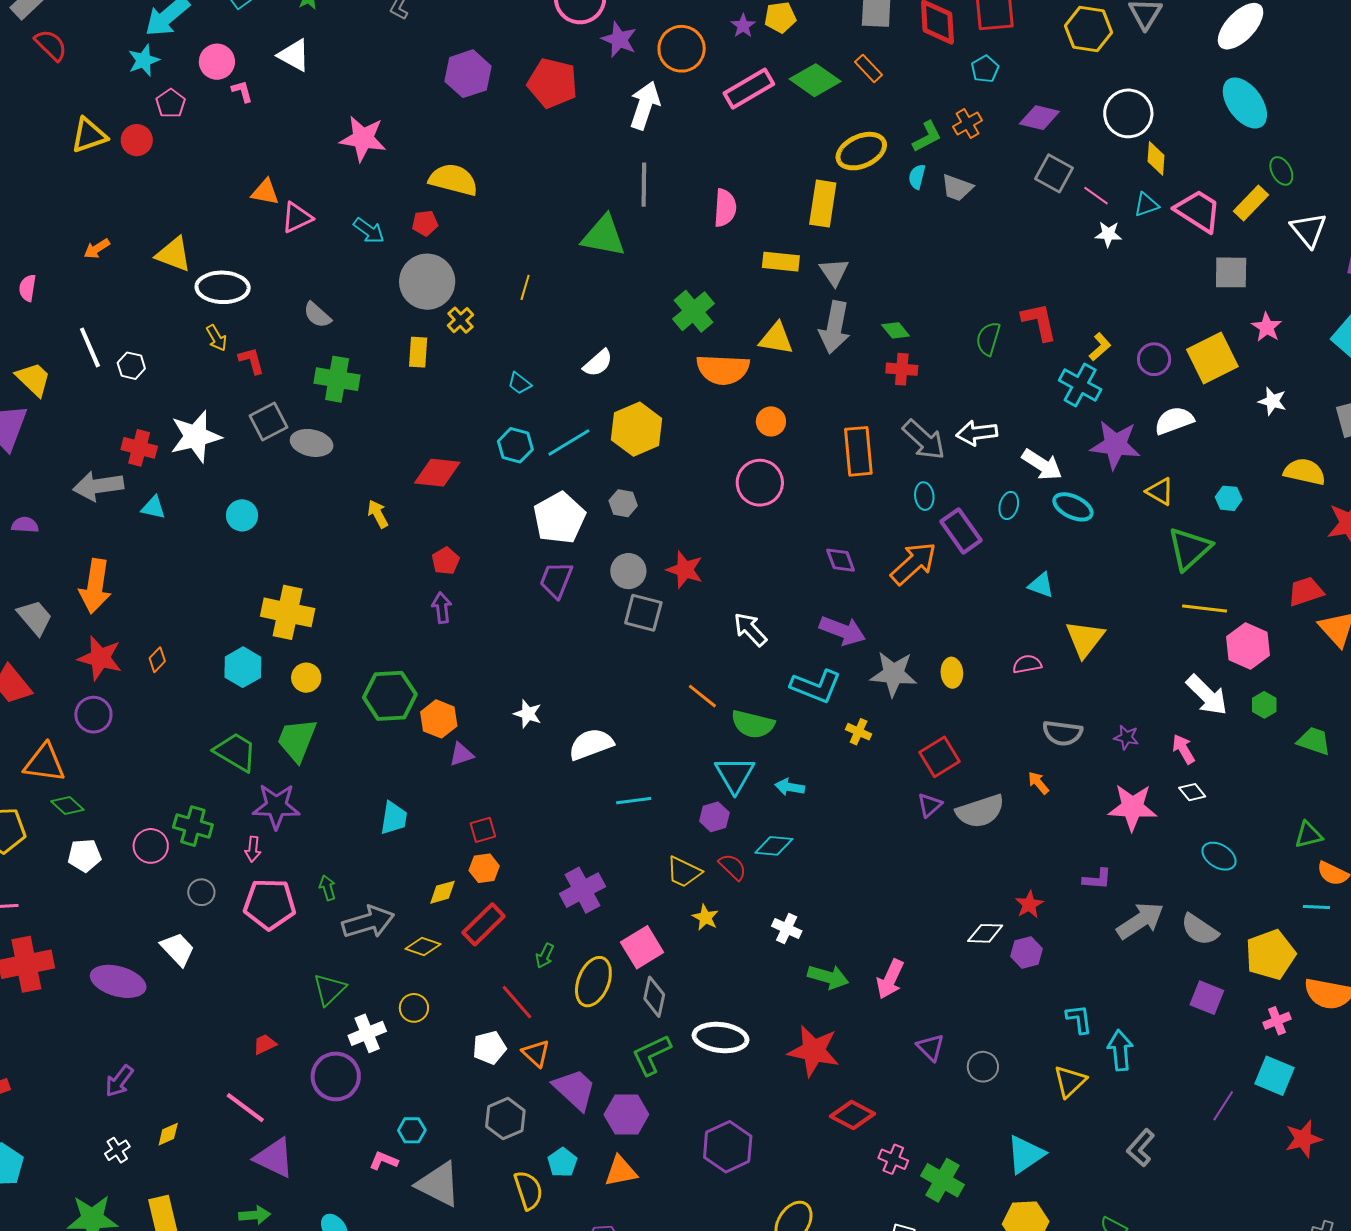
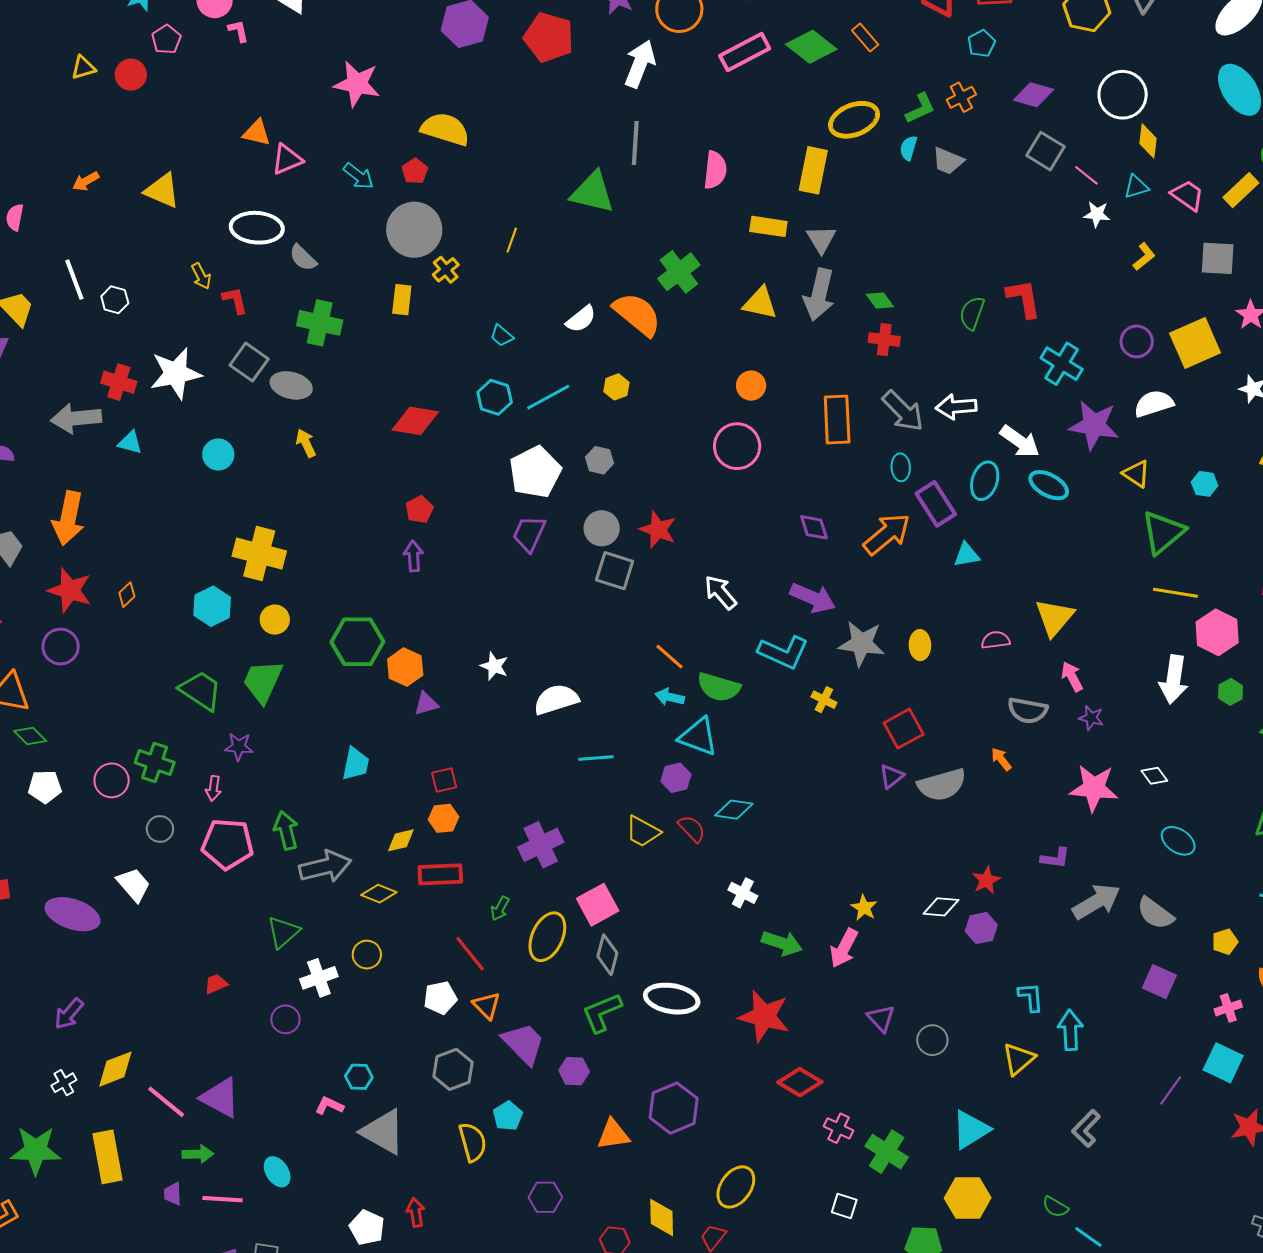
yellow triangle: (89, 135) -> (83, 68), size x0.7
pink trapezoid: (1198, 211) -> (1188, 195), size x0.7
red pentagon: (425, 223) -> (415, 171), turned -30
white ellipse: (223, 287) -> (257, 228), moved
yellow L-shape: (1100, 347) -> (1144, 257), moved
orange semicircle: (723, 369) -> (637, 314), moved, turned -146
gray square: (268, 422) -> (249, 362), turned -30
yellow hexagon: (637, 429) -> (616, 387), size x0.5
cyan ellipse: (1009, 506) -> (985, 481), size x1.4
yellow arrow: (378, 514) -> (306, 443), moved
cyan triangle: (1041, 585) -> (967, 555), moved, turned -32
white arrow: (1207, 695) -> (1174, 679), turned 51
pink arrow: (1183, 749) -> (1072, 677), moved
cyan triangle: (735, 775) -> (698, 737), turned -42
cyan arrow: (790, 787) -> (670, 697), moved
purple star: (276, 806) -> (239, 747), size x0.6
green arrow: (327, 888) -> (286, 830), size x1.5
yellow star: (705, 917) -> (864, 908), moved
red rectangle: (484, 924) -> (440, 874), turned 39
yellow pentagon: (1270, 955) -> (1225, 942), size x0.5
purple circle: (336, 1076) -> (285, 1019), size x0.6
pink line: (245, 1108) -> (166, 1102), moved
purple hexagon: (626, 1115) -> (574, 1071), size x0.7
yellow diamond: (168, 1134) -> (115, 1069), size x1.6
orange triangle: (621, 1171) -> (613, 1134), moved

